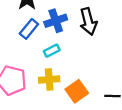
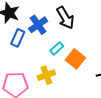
cyan rectangle: (52, 51) -> (57, 48), moved
orange square: (77, 91) -> (75, 59), moved

